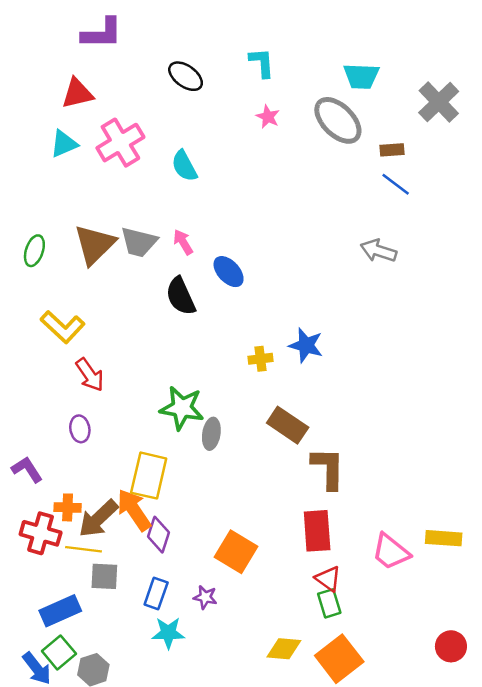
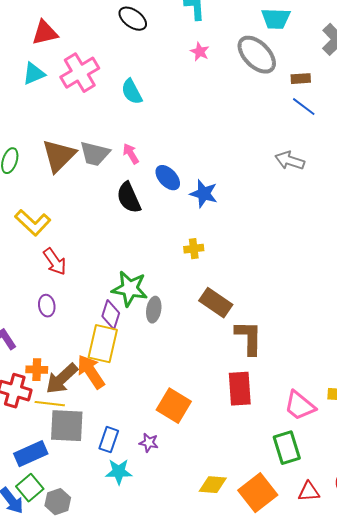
blue star: (306, 345) -> (204, 194), moved
purple diamond: (159, 535) -> (111, 315), moved
gray square: (104, 576) -> (67, 426), size x1.5
red triangle: (328, 579) -> (309, 492), moved, turned -40
green rectangle: (329, 603) -> (287, 448), moved, size x1.4

